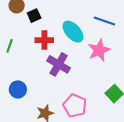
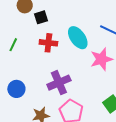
purple cross: (59, 64) -> (59, 83), moved, turned 30

